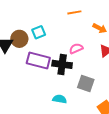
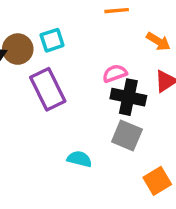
purple rectangle: (38, 61) -> (48, 89), turned 45
black cross: (62, 64) -> (128, 97), moved

